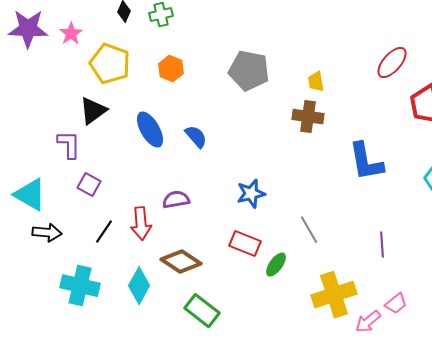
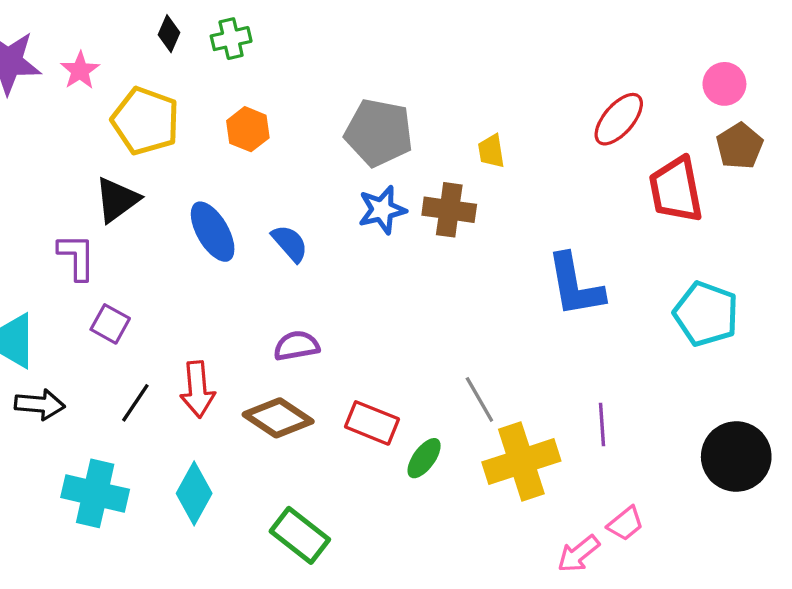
brown cross: (308, 117) -> (449, 210), moved
blue star: (251, 194) -> (382, 210), moved
purple semicircle: (176, 200) -> (297, 346), moved
brown diamond: (181, 262) -> (278, 418), moved
yellow cross: (334, 295) -> (521, 462), moved

